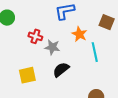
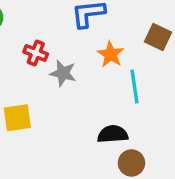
black semicircle: (61, 70) -> (113, 134), moved, turned 30

